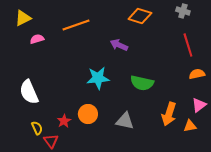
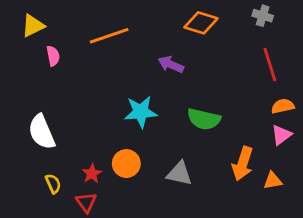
pink semicircle: (37, 39) -> (53, 56), turned 96
pink triangle: (199, 105) -> (281, 135), moved
red triangle: (51, 141) -> (86, 202), moved

